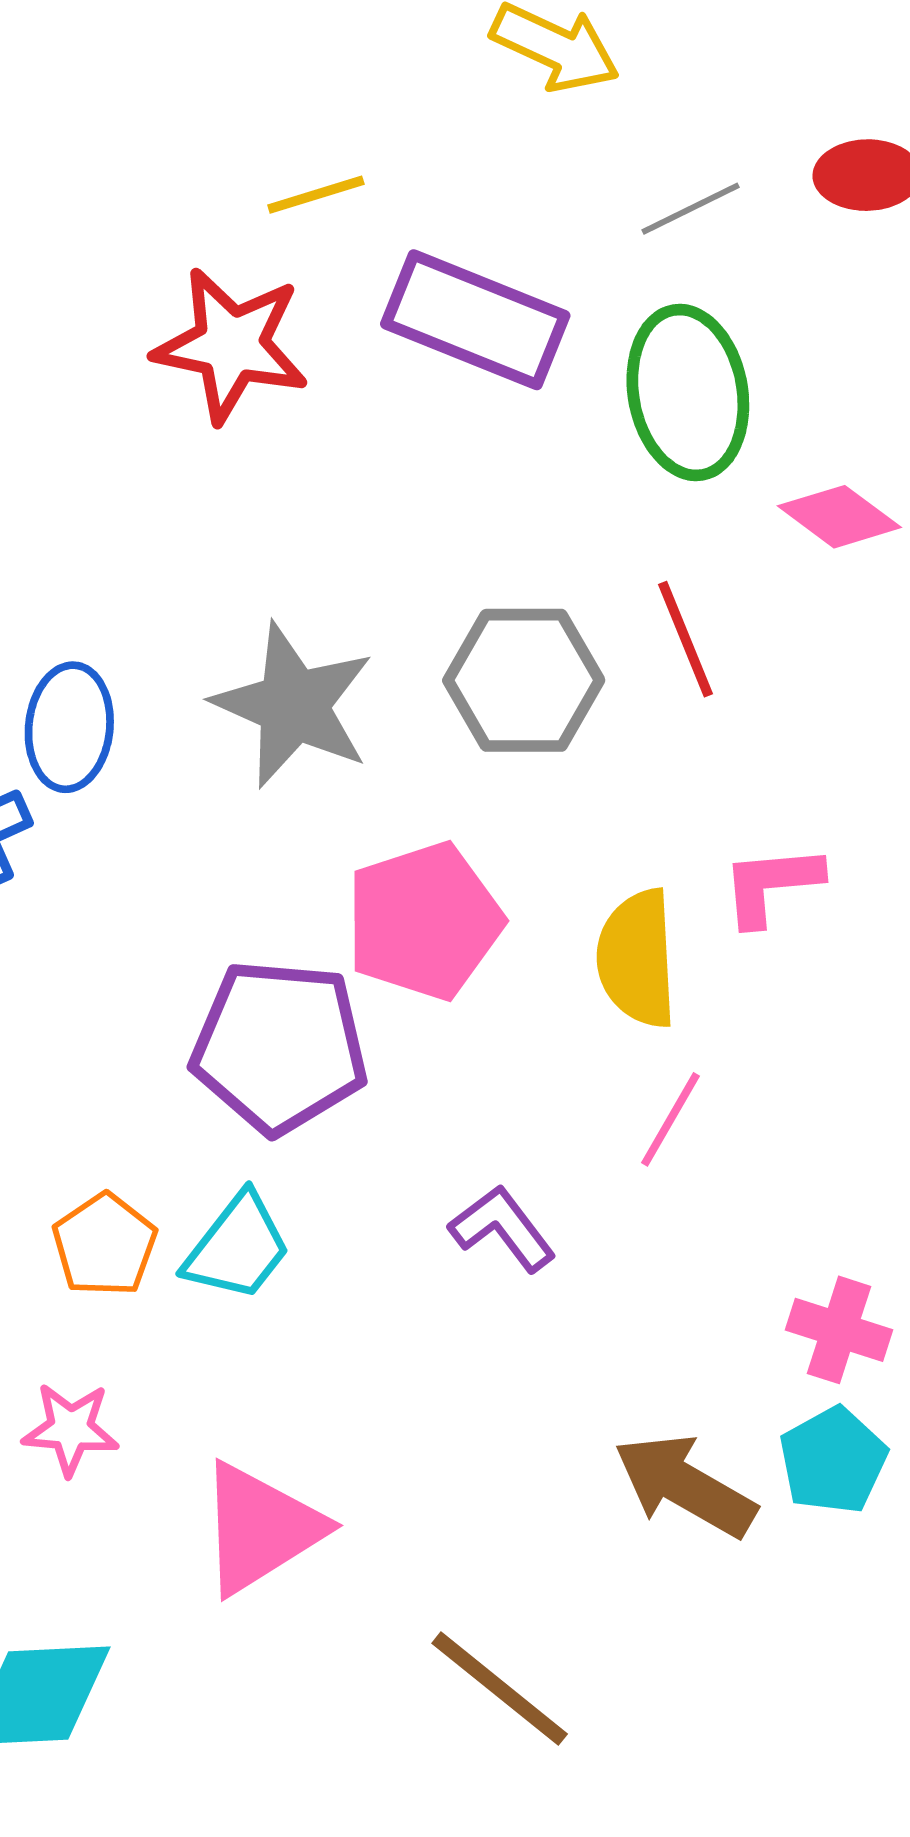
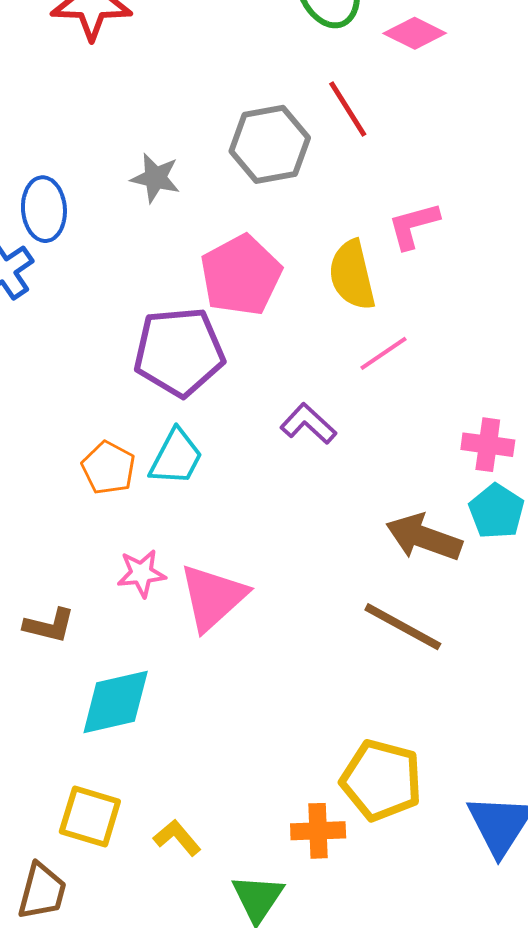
gray star: (293, 705) -> (155, 178), size x0.6
pink line: (670, 1119) -> (384, 353), turned 36
pink star: (71, 1429) -> (141, 573), moved
brown line: (500, 1689) -> (403, 627), moved

